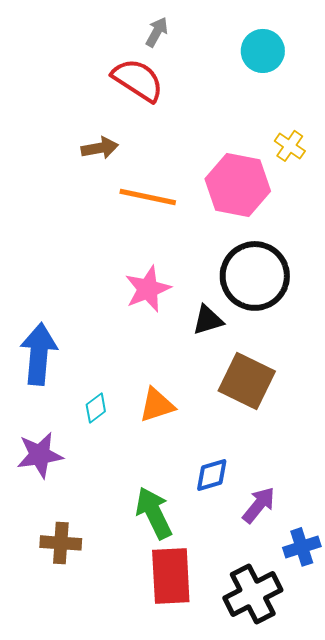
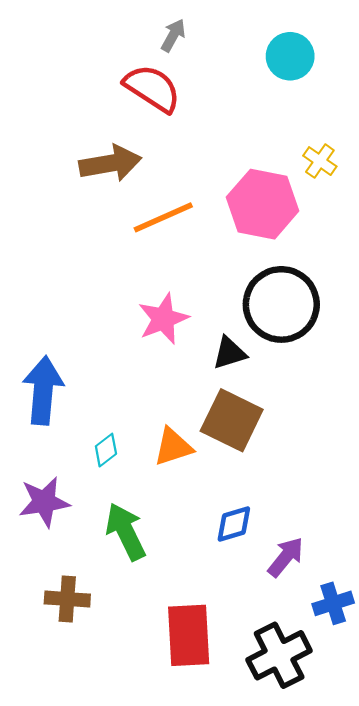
brown arrow: (100, 148) -> (110, 163), size x1.5
orange line: (148, 197) -> (163, 217), turned -36
brown square: (247, 381) -> (232, 420), moved
green arrow: (154, 513) -> (126, 532), moved

